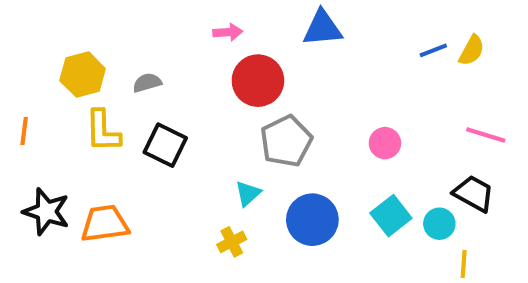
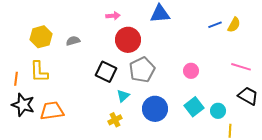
orange line: (24, 131) -> (16, 79), moved
yellow L-shape: (103, 131) -> (39, 72), moved
black square: (165, 145) -> (106, 72), moved
black trapezoid: (474, 193) -> (248, 96), moved

